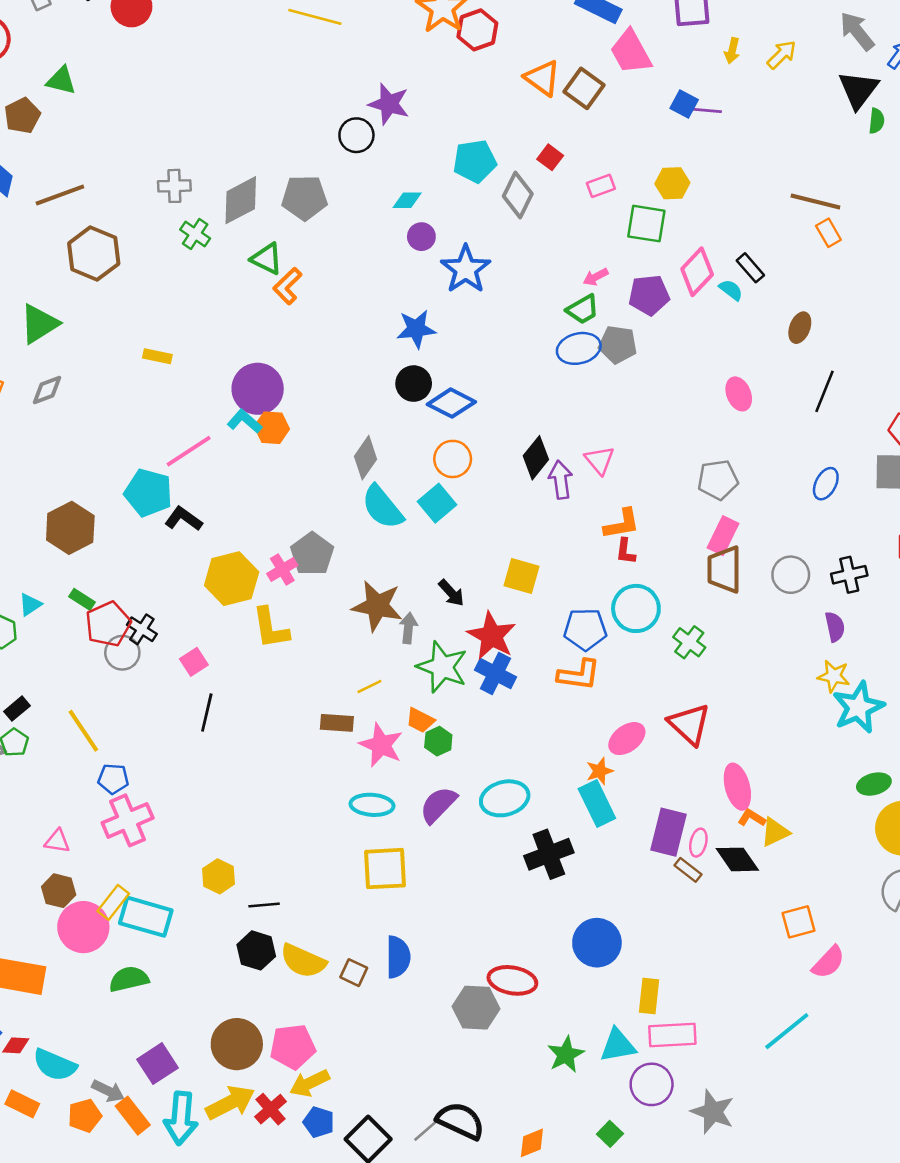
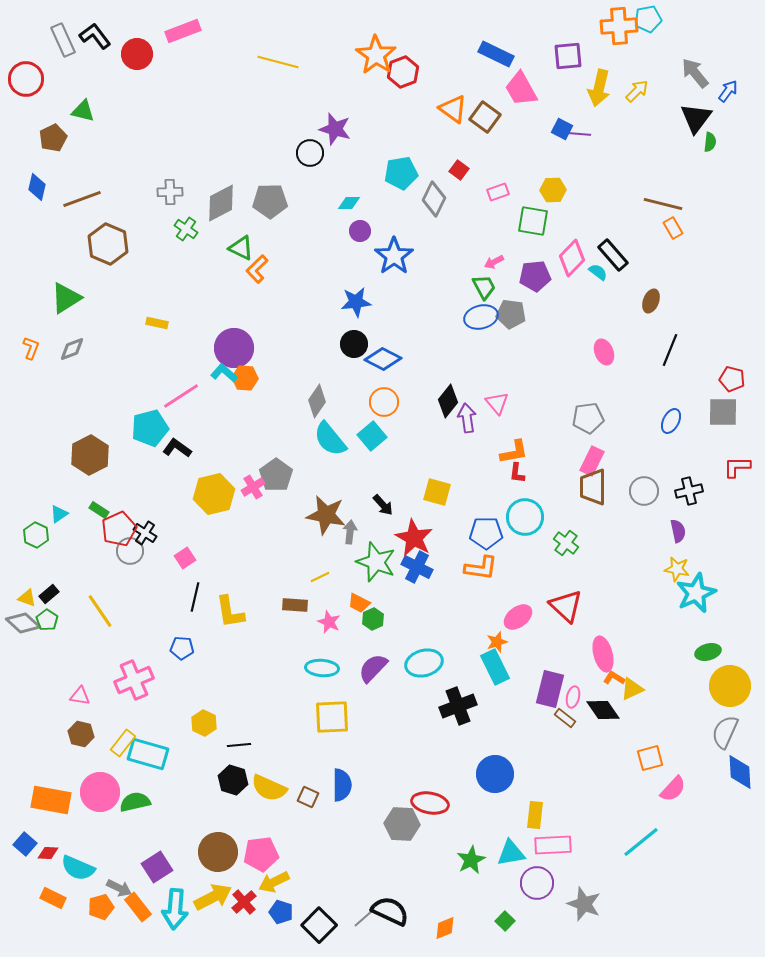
yellow arrow: (732, 51) -> (599, 88), size x1.8
black rectangle: (750, 268) -> (613, 255), size x1.4
green trapezoid: (583, 309) -> (484, 287), turned -88
cyan pentagon: (148, 493) -> (150, 428), turned -30
yellow L-shape: (271, 628) -> (230, 612), moved
pink star: (381, 745) -> (329, 622), size x0.7
blue pentagon: (113, 779) -> (182, 648), moved
pink circle: (83, 927) -> (100, 792), moved

